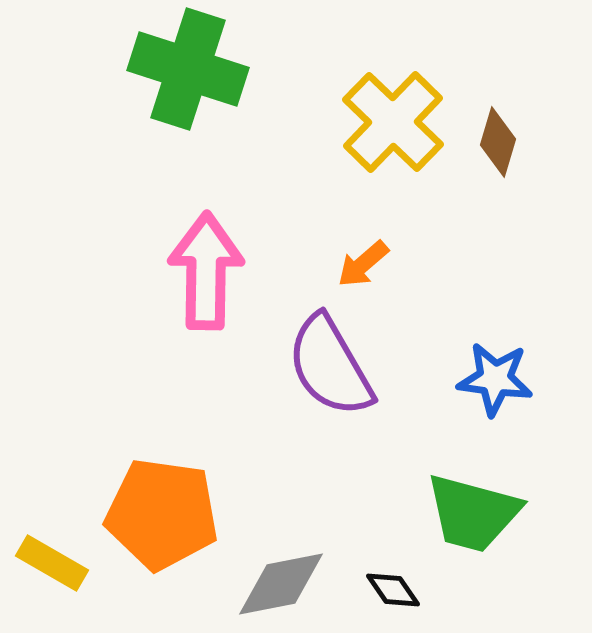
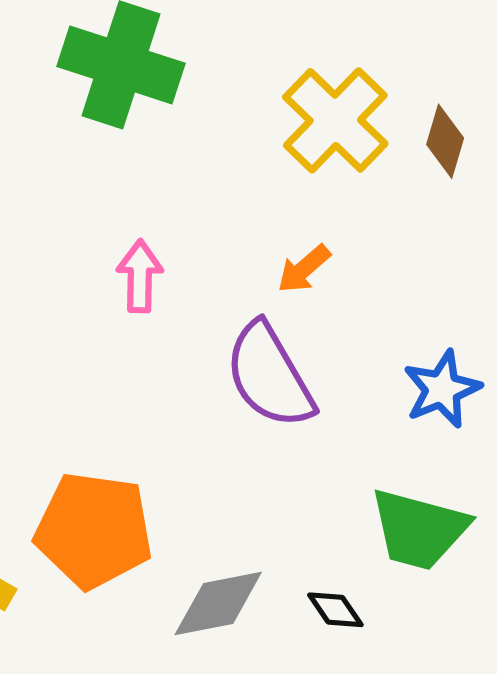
pink arrow: (206, 271) -> (140, 276), size x0.6
blue star: (495, 379) -> (442, 389), turned -30

